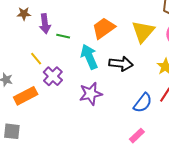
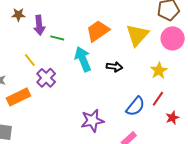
black arrow: (121, 64) -> (114, 67), size x0.7
purple star: (91, 94) -> (92, 121), moved

